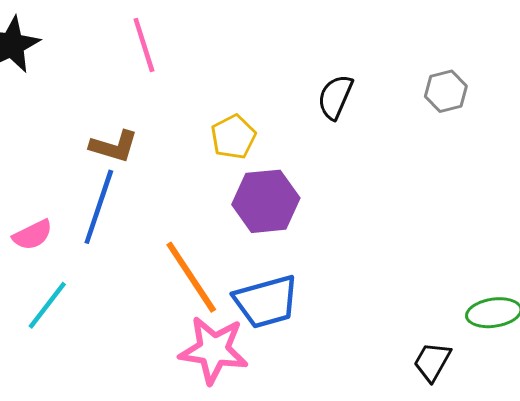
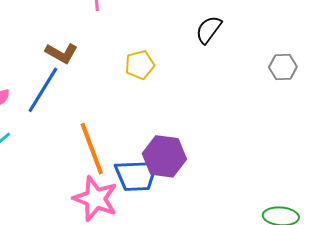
black semicircle: (335, 97) -> (209, 30), moved
purple hexagon: (266, 201) -> (164, 156), moved

